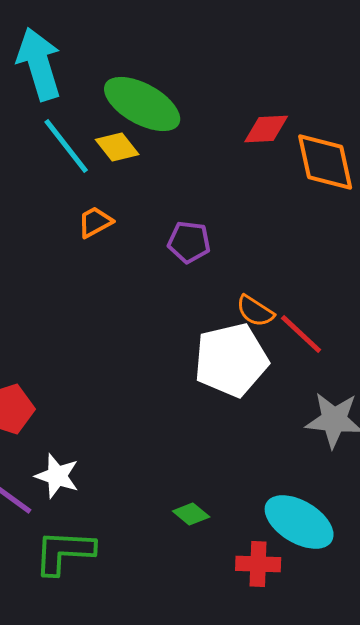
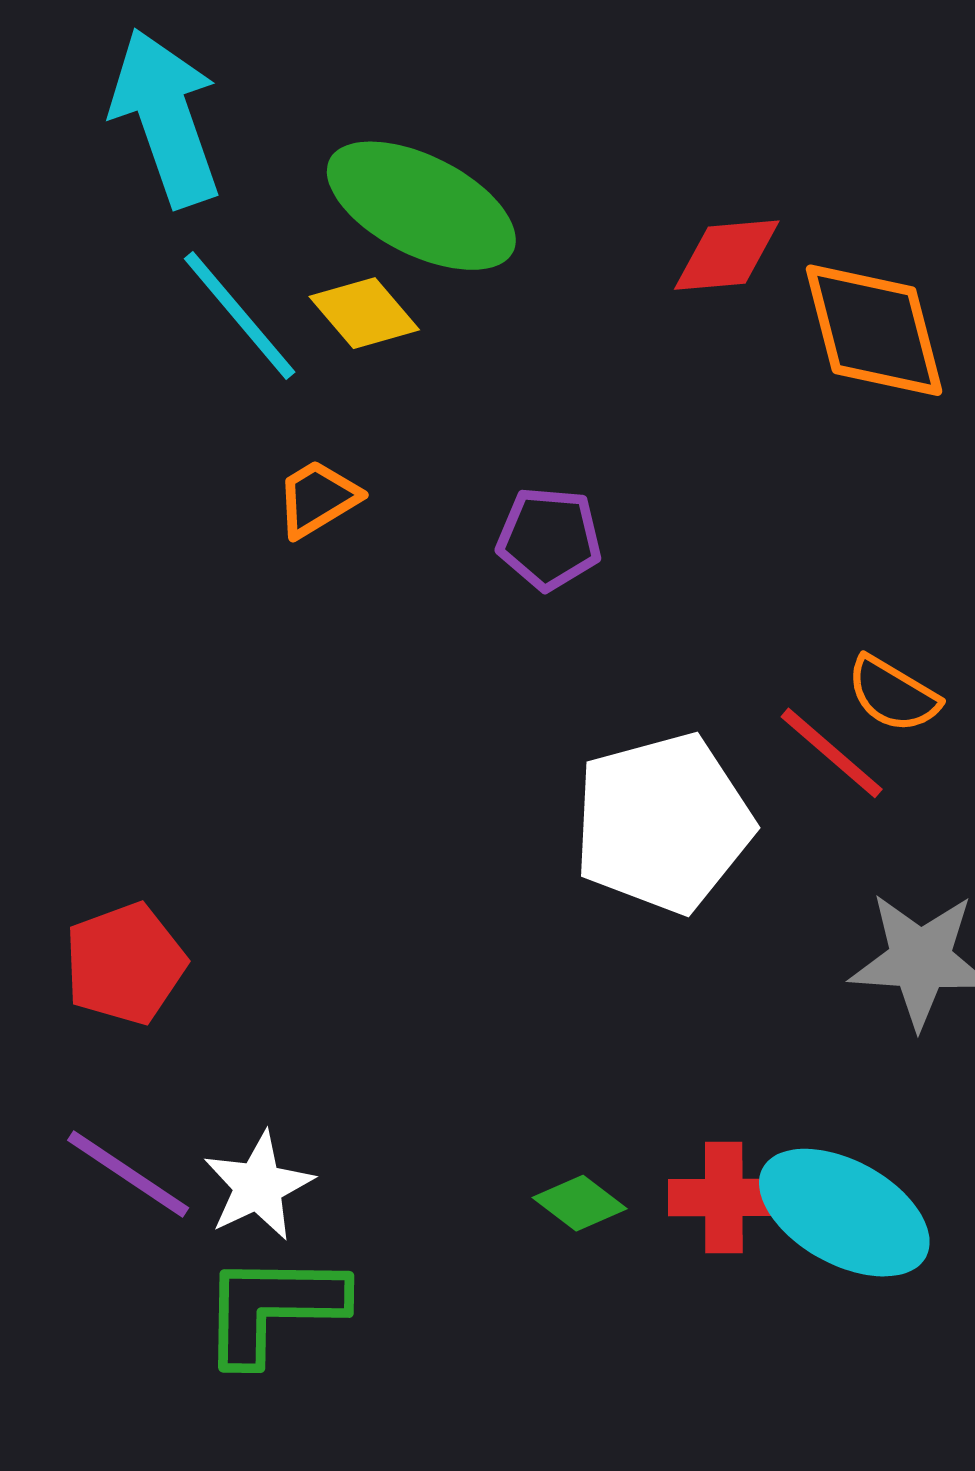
orange semicircle: (255, 311) -> (893, 694), moved
white star: (57, 476) -> (258, 1186), moved, turned 30
red cross: (258, 564) -> (724, 1198), moved

